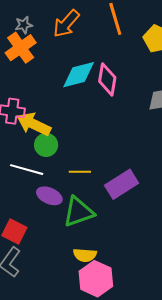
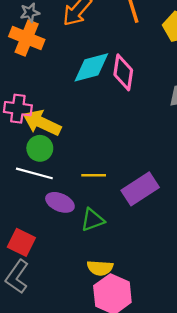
orange cross: (21, 48) -> (27, 38), turned -32
green circle: (46, 145) -> (40, 148), moved
green triangle: (79, 212) -> (93, 220), size x0.7

